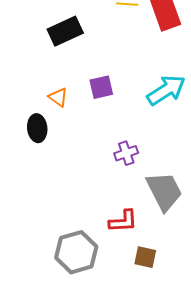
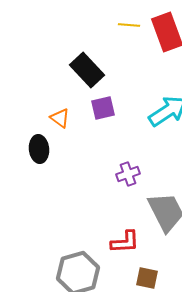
black rectangle: (65, 31) -> (87, 70), moved, turned 72

